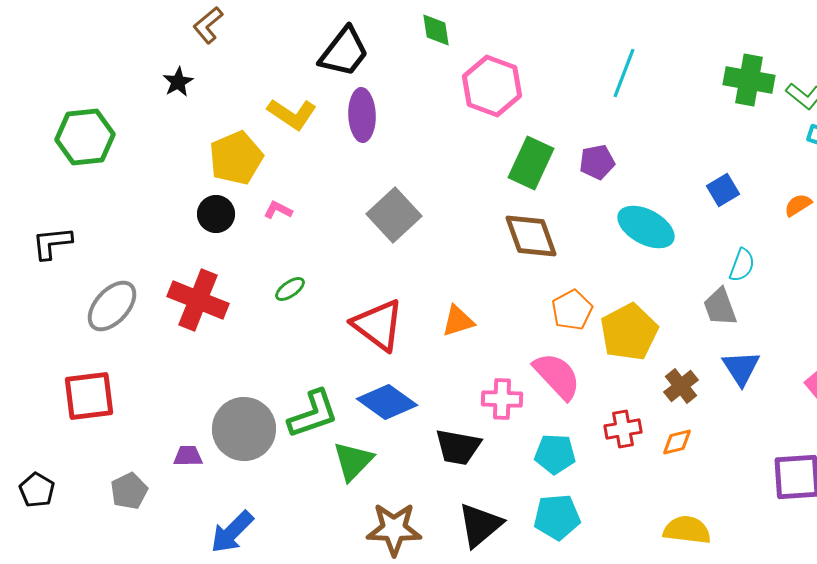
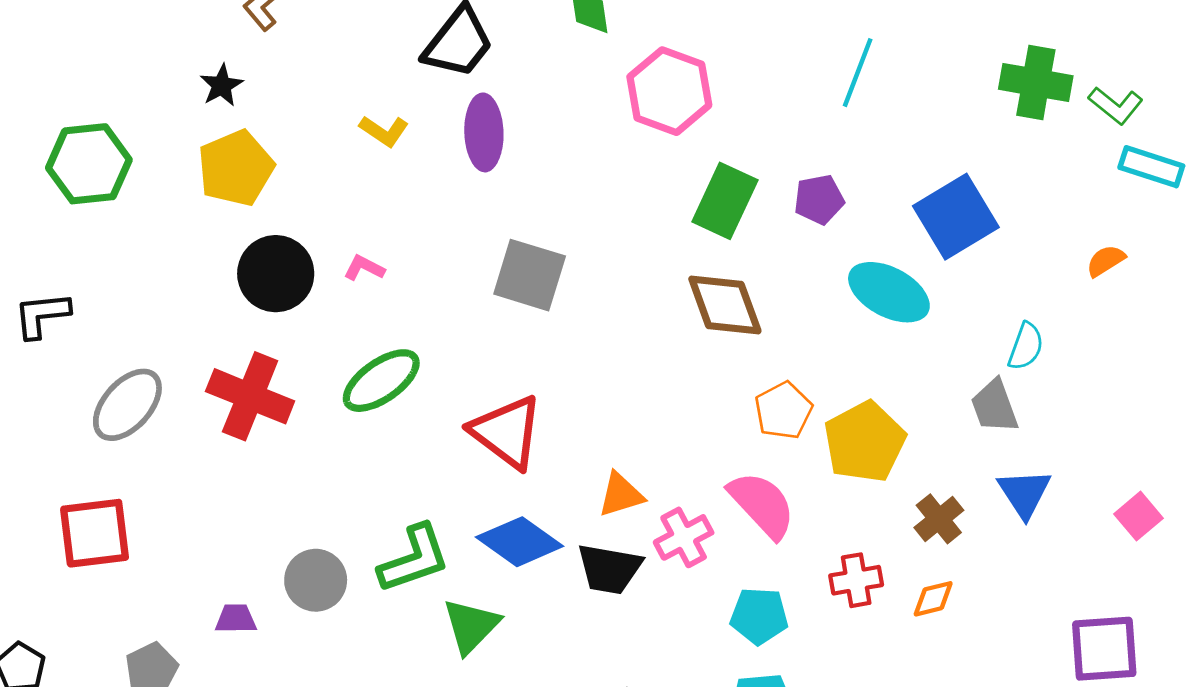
yellow L-shape: (292, 114) -> (384, 131), size x0.7
yellow pentagon: (236, 158) -> (236, 168), moved
blue square: (723, 190) -> (956, 217), moved, size x1.8
black circle: (216, 214) -> (276, 274), size x1.4
gray square: (394, 215) -> (530, 275), turned -30
green ellipse: (290, 289) -> (381, 381), size x1.8
orange triangle: (458, 321) -> (621, 495), moved
pink cross: (502, 399) -> (684, 537), turned -30
gray circle: (244, 429) -> (316, 580), size x0.7
black trapezoid: (458, 447) -> (609, 569), moved

